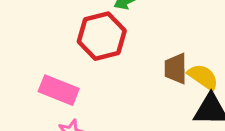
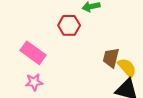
red hexagon: (102, 36) -> (69, 25), size x0.7

